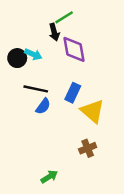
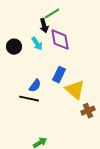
cyan arrow: (33, 54) -> (37, 44), moved, turned 32
black line: (36, 89) -> (29, 99), moved
brown cross: (88, 148) -> (88, 111), moved

